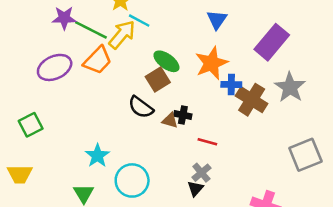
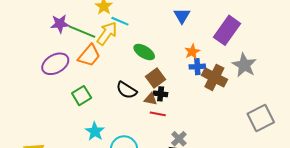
orange star: (211, 63) -> (192, 52), moved, size x0.6
brown square: (158, 79) -> (155, 78), moved
green square: (31, 125) -> (82, 96), moved
red line: (207, 142) -> (158, 114), moved

